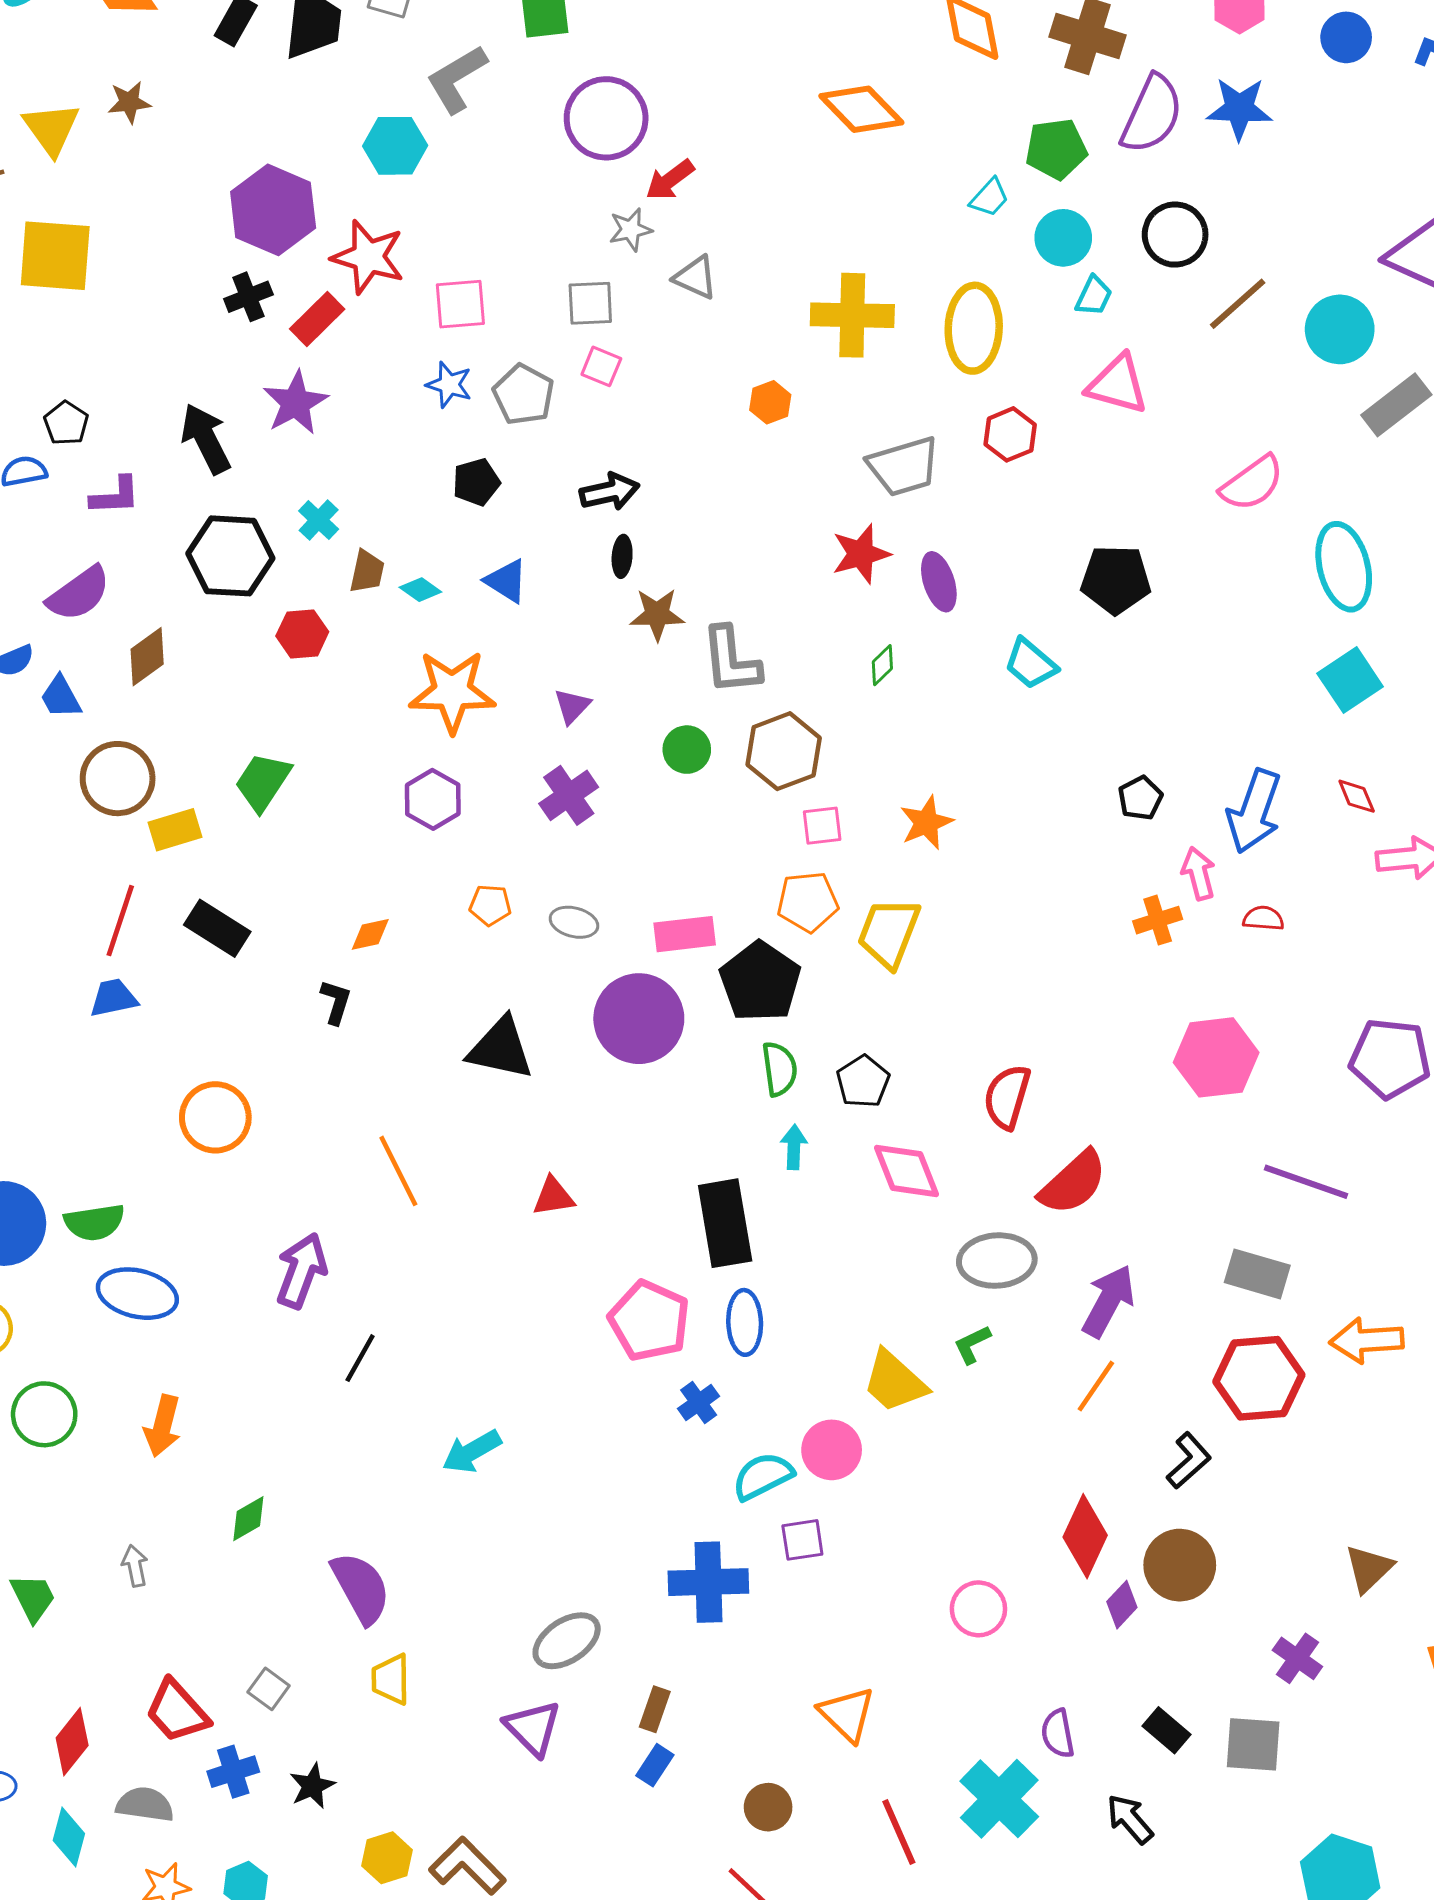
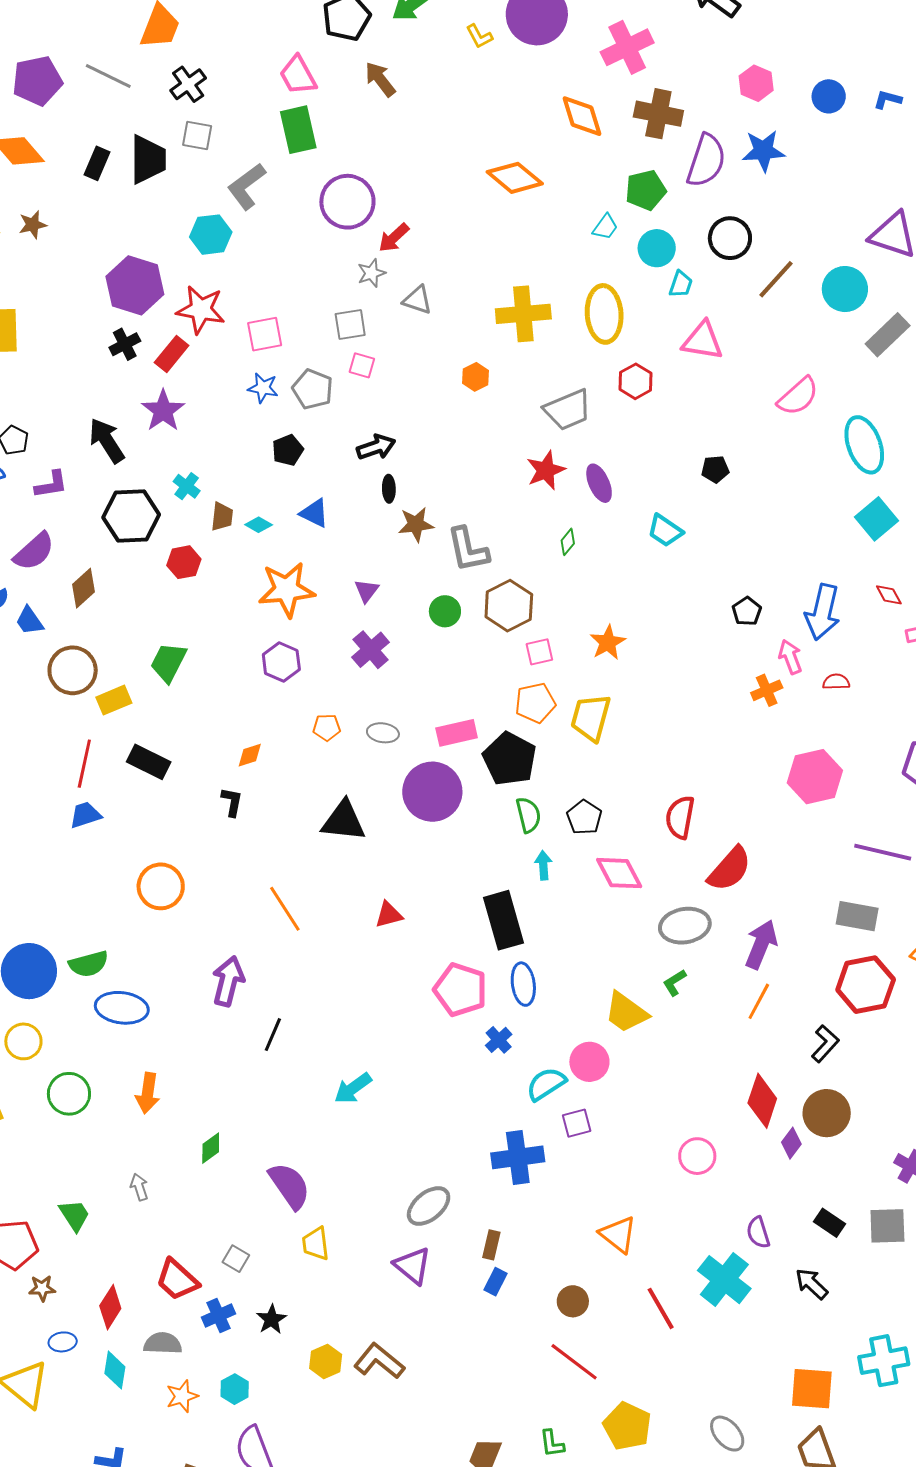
black pentagon: (1116, 580) -> (715, 469), size x0.6

